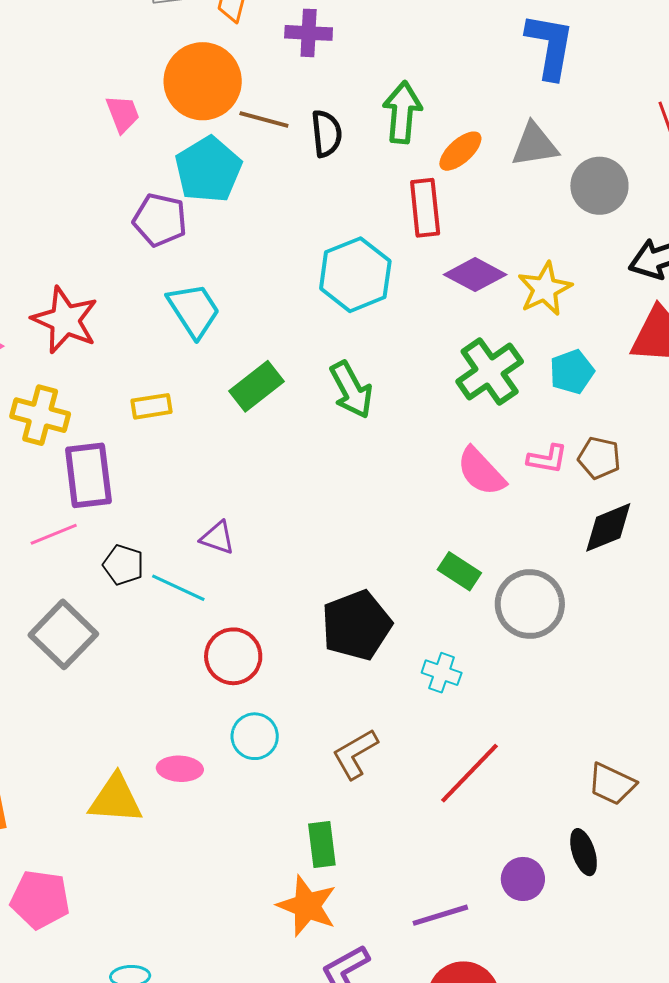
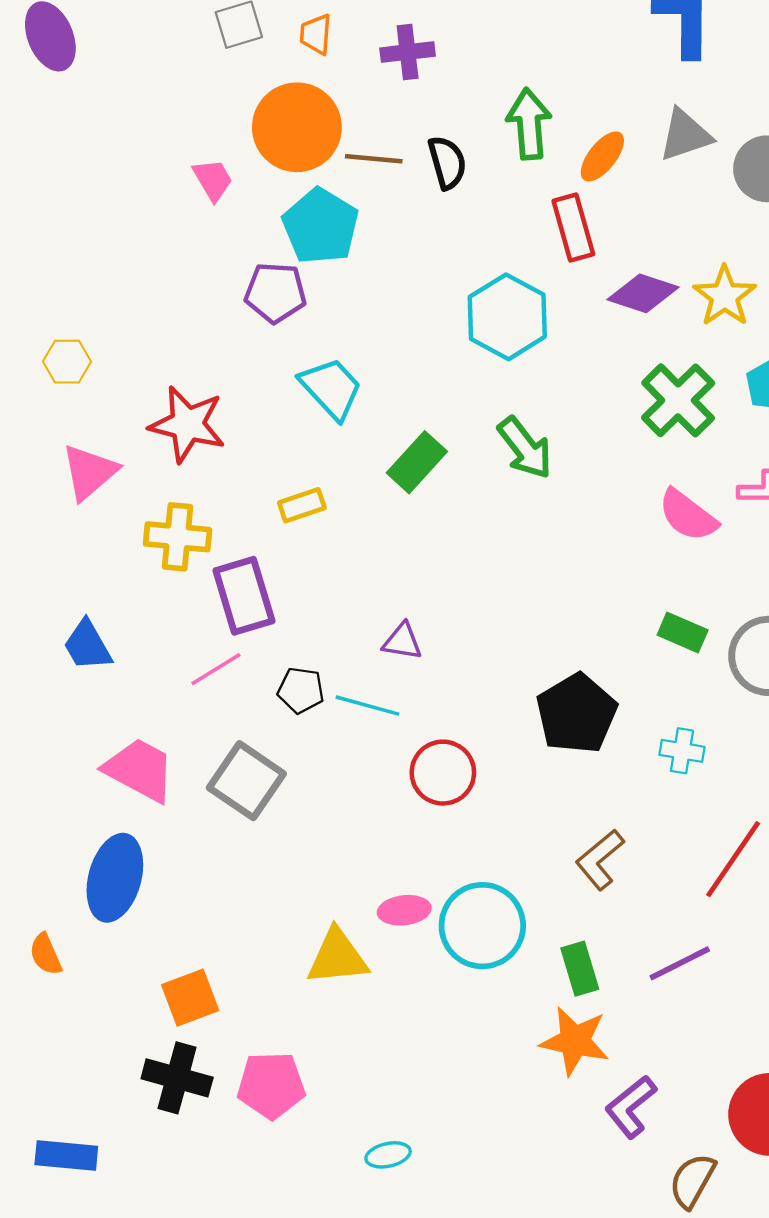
cyan circle: (255, 736) -> (482, 926), moved, size x1.6
purple line: (440, 915) -> (680, 963), moved

